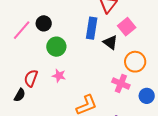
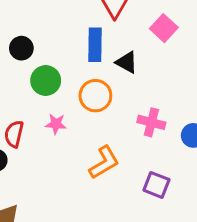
pink square: (127, 27) -> (164, 28), moved
orange circle: (135, 62) -> (95, 96), moved

